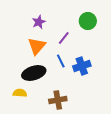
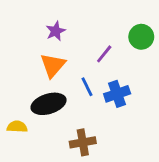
green circle: (88, 21) -> (141, 37), moved
purple line: (64, 38) -> (104, 54), moved
yellow semicircle: (20, 93) -> (17, 127), moved

